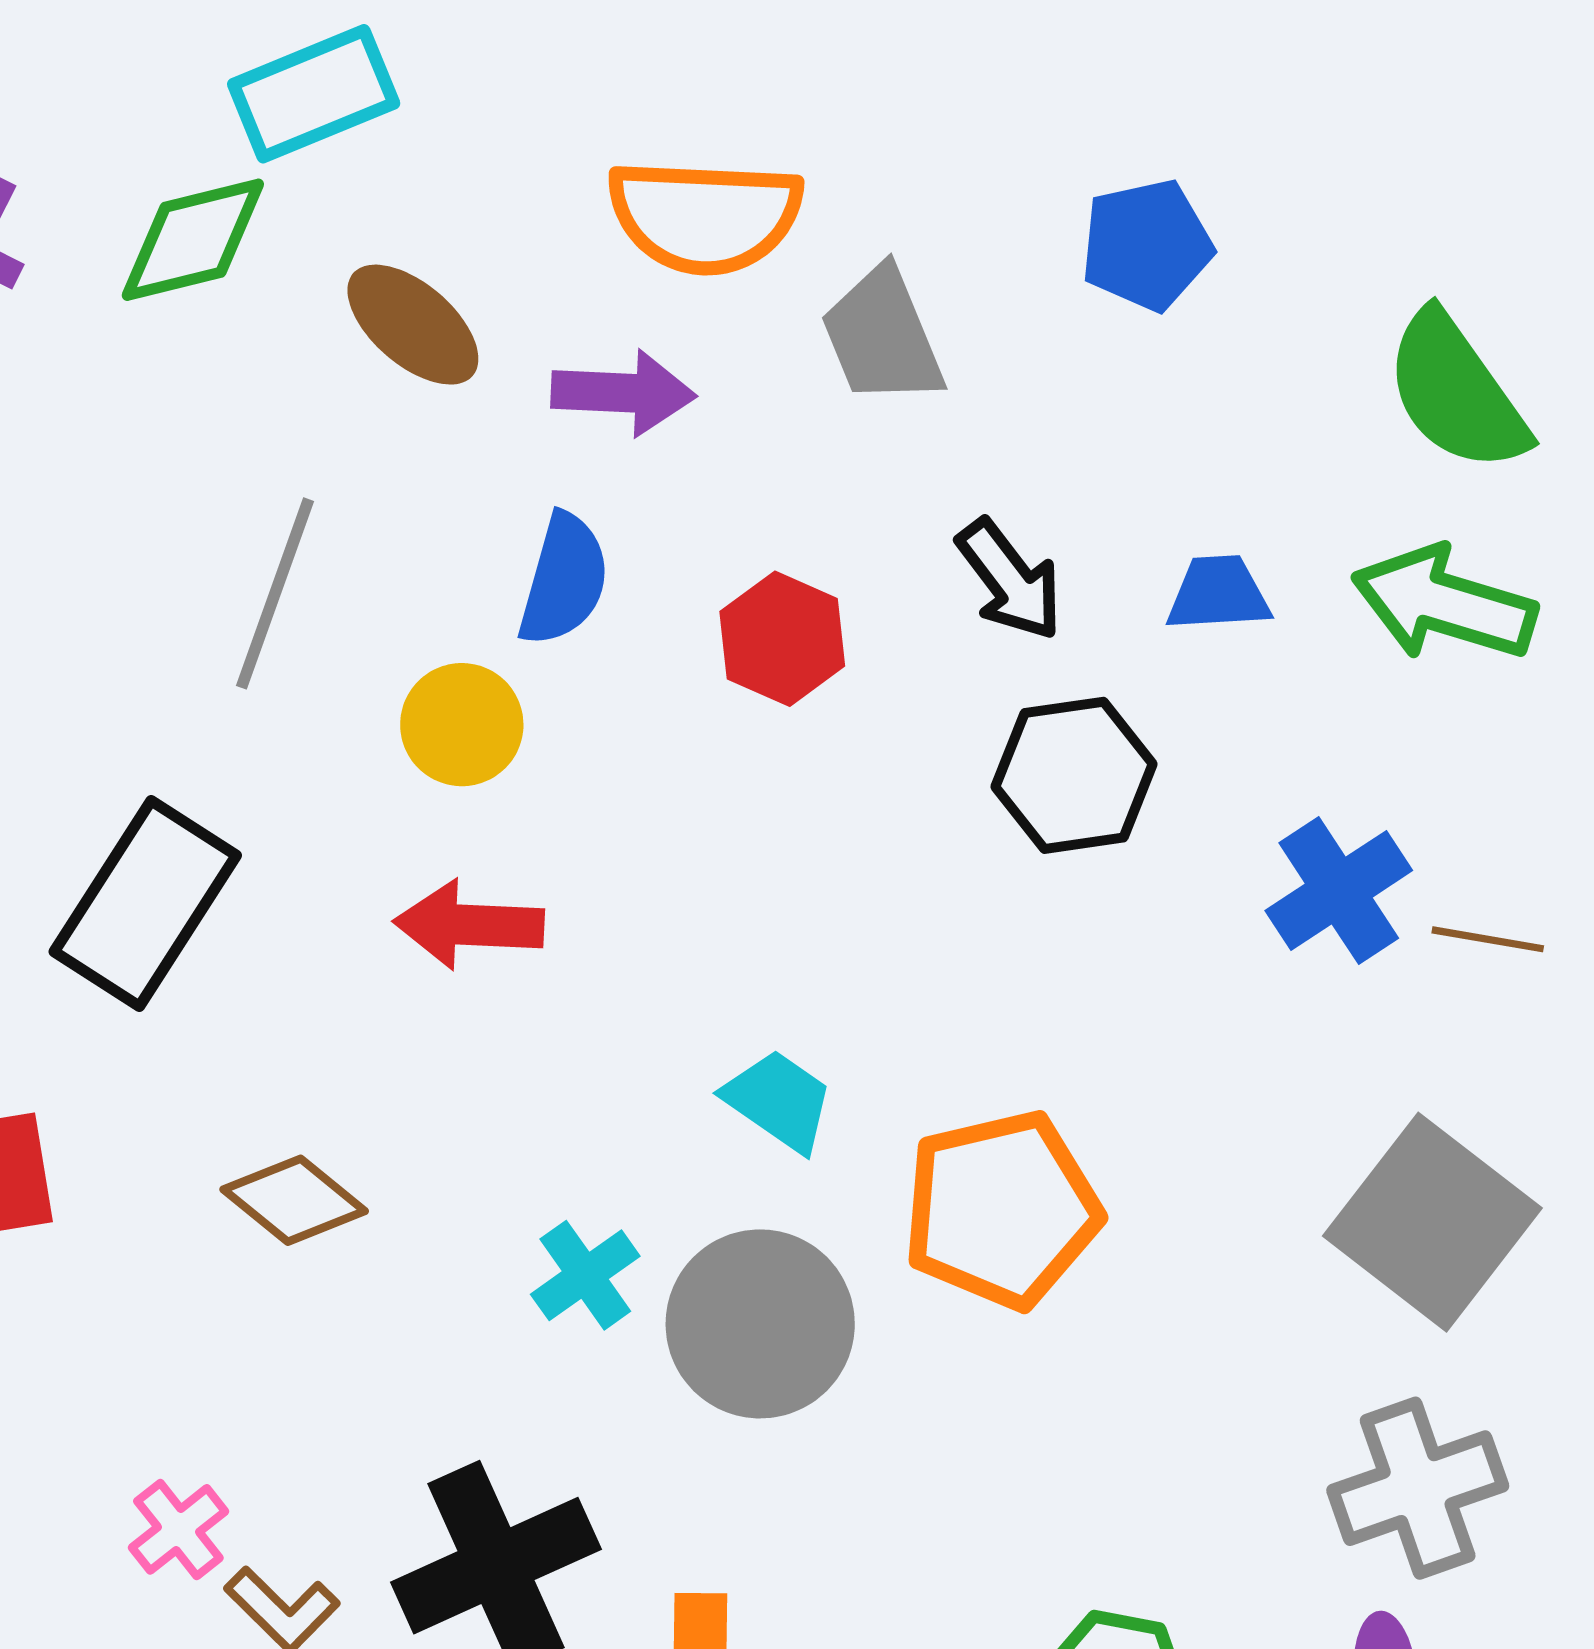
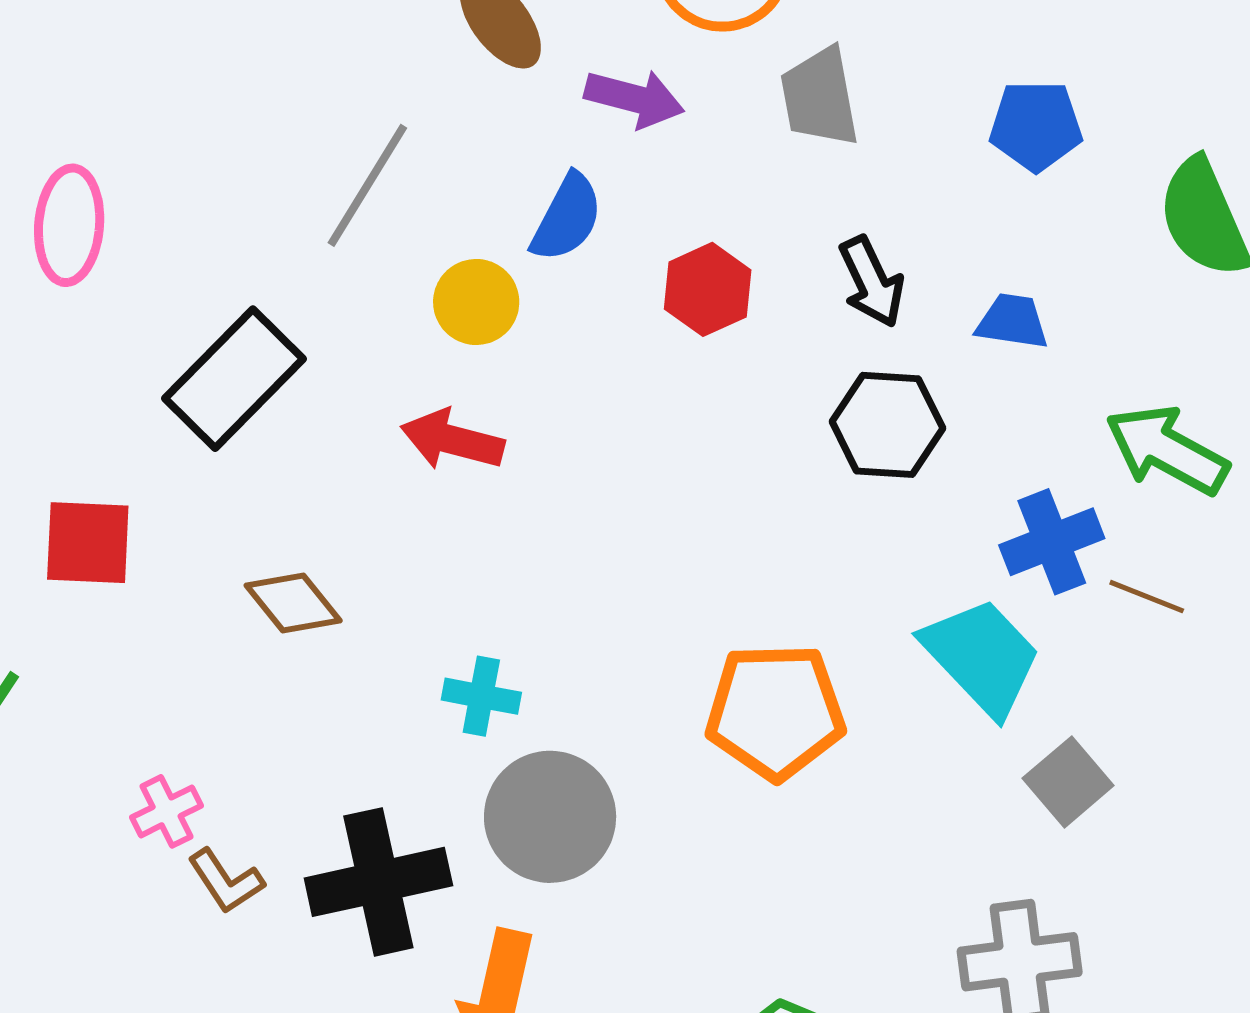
blue pentagon: (1147, 245) -> (1036, 126), moved
green arrow: (1444, 603) -> (1167, 450), moved
cyan trapezoid: (779, 1101) -> (982, 657), moved, size x1.6
gray square: (1432, 1222) -> (1068, 782), size x0.6
cyan cross: (585, 1275) -> (481, 696), turned 34
gray circle: (760, 1324) -> (550, 817), moved

